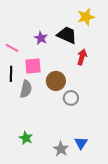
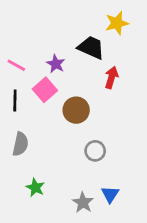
purple star: (41, 38) -> (56, 64), moved
pink square: (33, 66) -> (45, 90), turned -36
gray semicircle: (26, 89) -> (20, 144), moved
gray circle: (71, 98) -> (95, 151), moved

